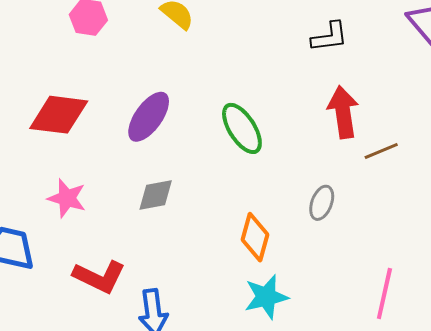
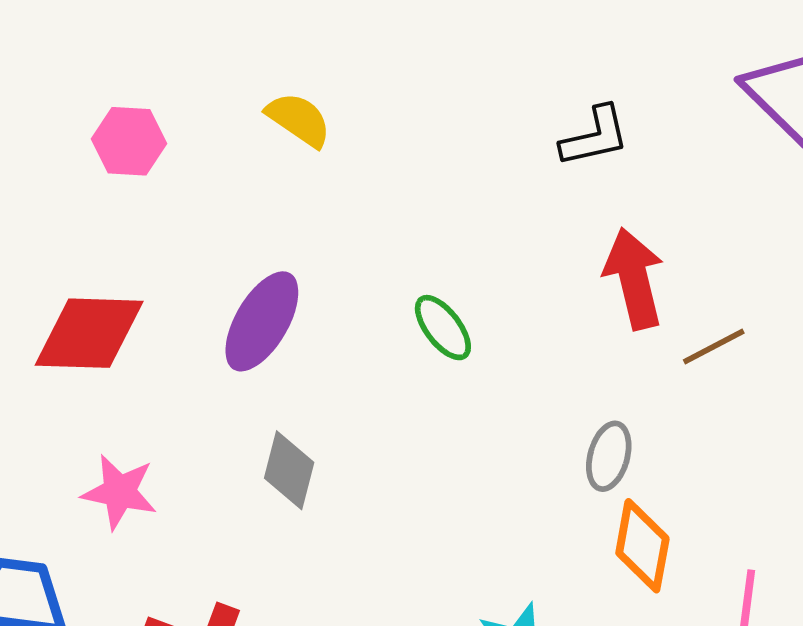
green ellipse: (242, 128) -> (443, 328), size x0.7
gray diamond: (156, 195) -> (289, 470), turned -60
orange diamond: (255, 237) -> (642, 546), moved

